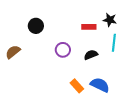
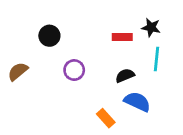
purple circle: (63, 50) -> (74, 70), moved
blue semicircle: (100, 85) -> (137, 102), moved

